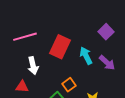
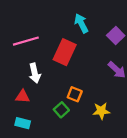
cyan arrow: (86, 56) -> (81, 23), moved
orange square: (69, 85) -> (75, 94), turned -32

